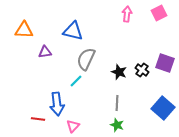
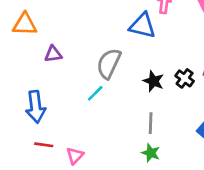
blue triangle: (73, 31) -> (143, 26), moved
blue arrow: (57, 104) -> (36, 107), moved
pink triangle: (73, 126) -> (75, 156), moved

